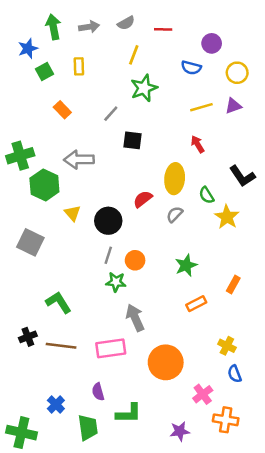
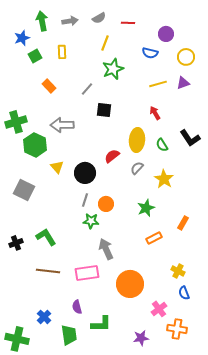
green semicircle: (207, 195) -> (162, 145), moved
yellow star: (227, 217) -> (164, 179), moved
black cross: (28, 337) -> (16, 243), moved

